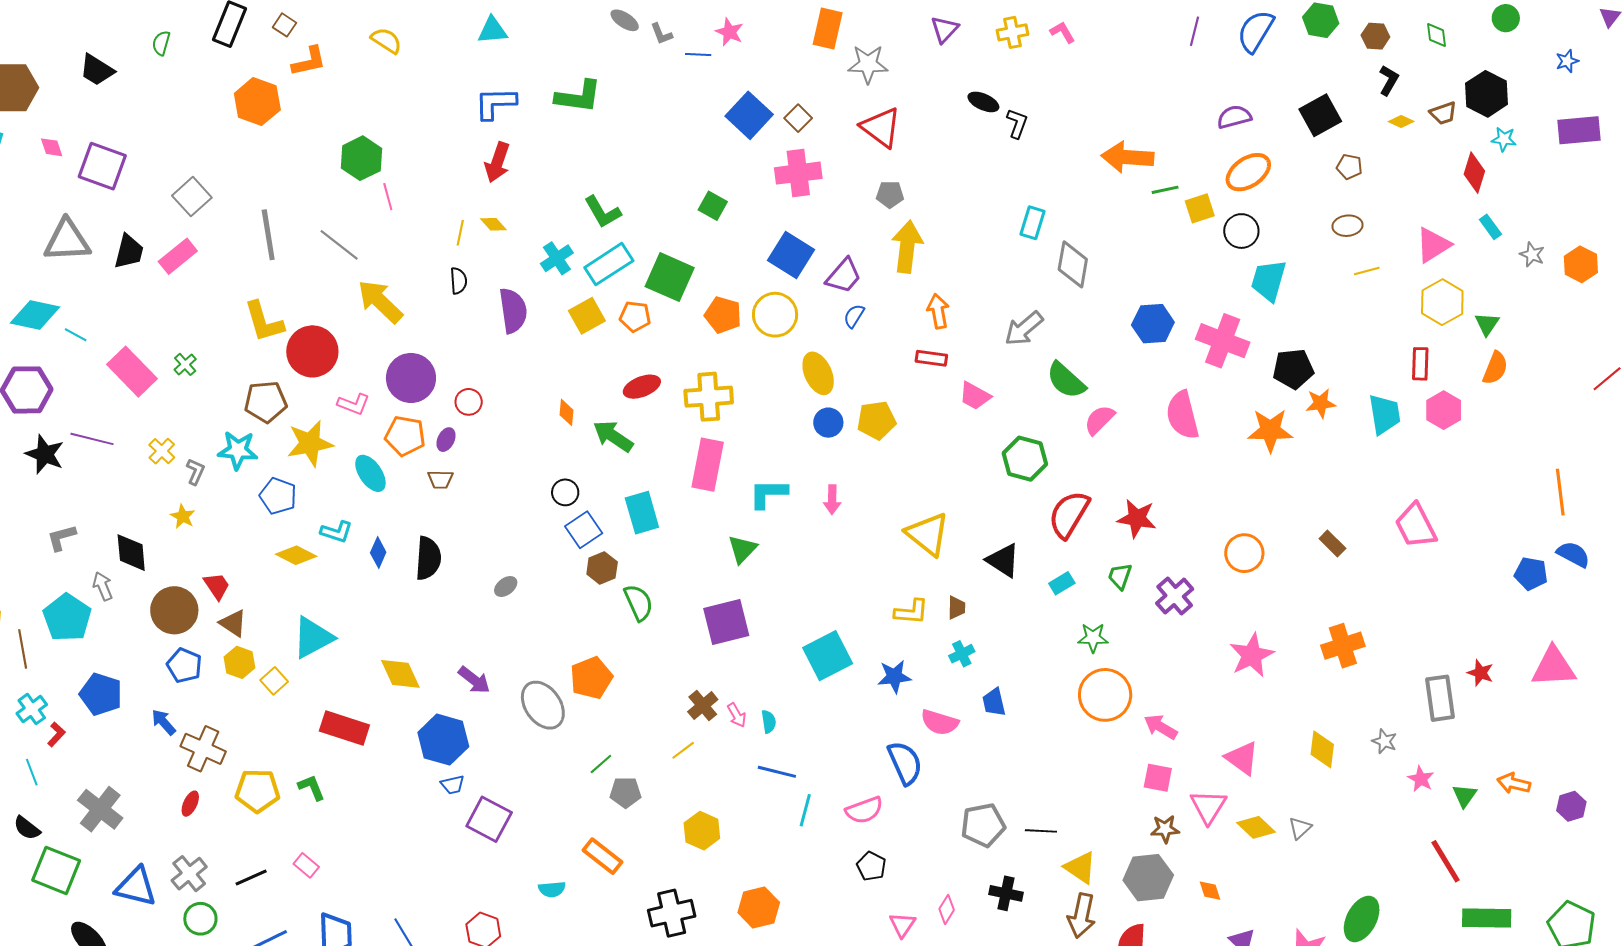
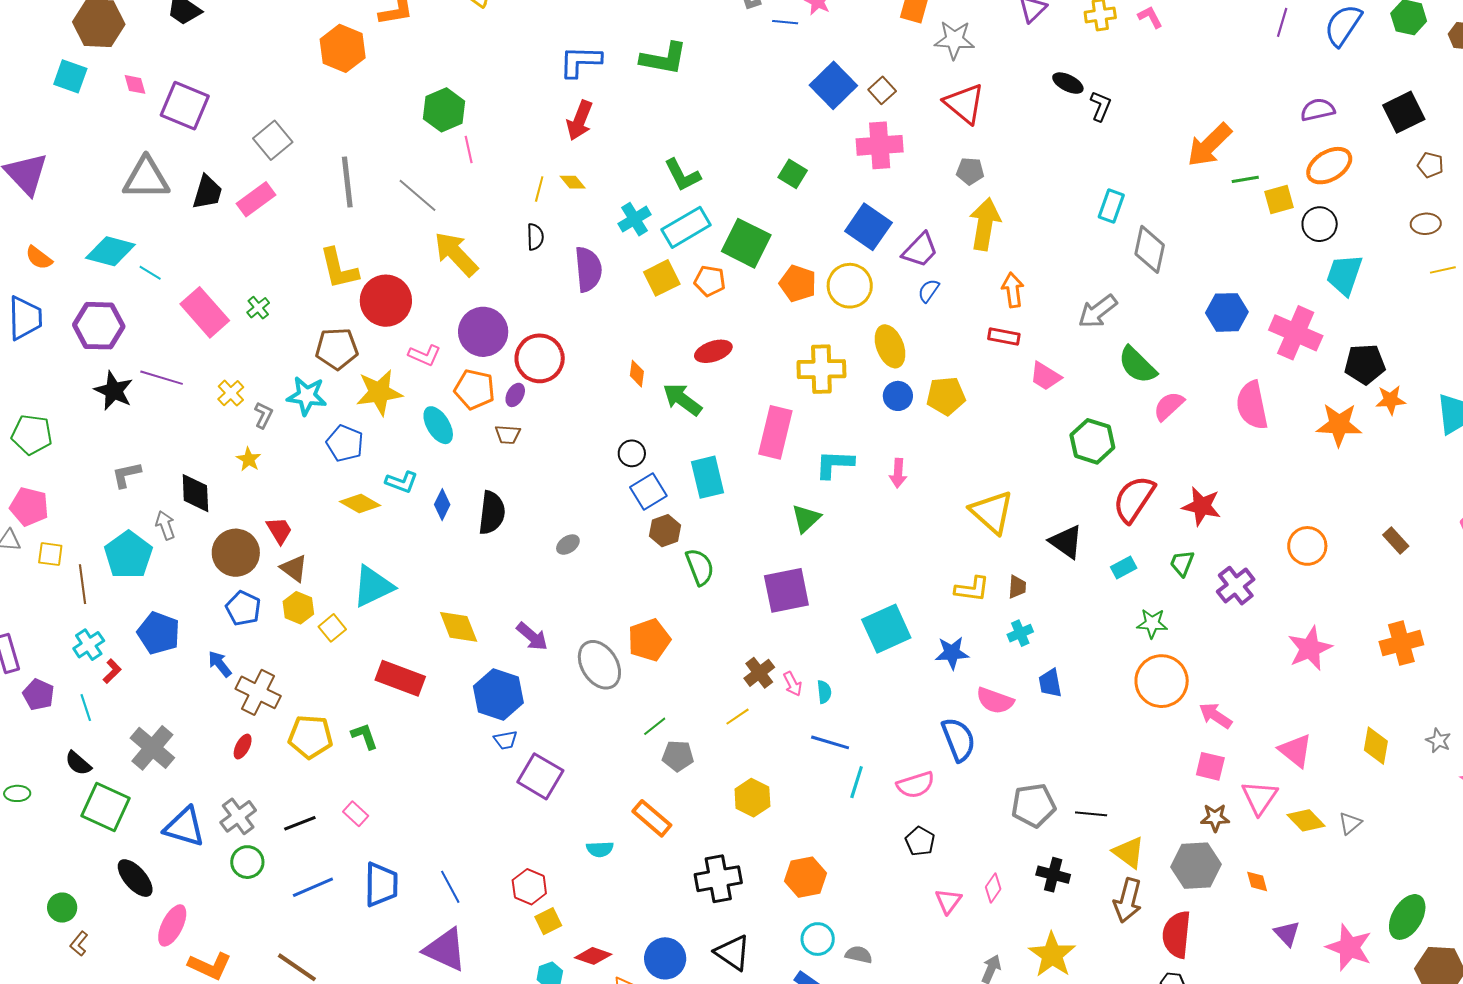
orange arrow: (1128, 157) -> (1209, 145), turned -51
yellow cross: (709, 397) -> (821, 369), moved
red circle: (469, 402) -> (540, 358), size x1.8

